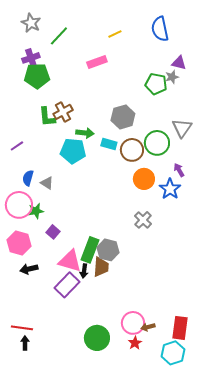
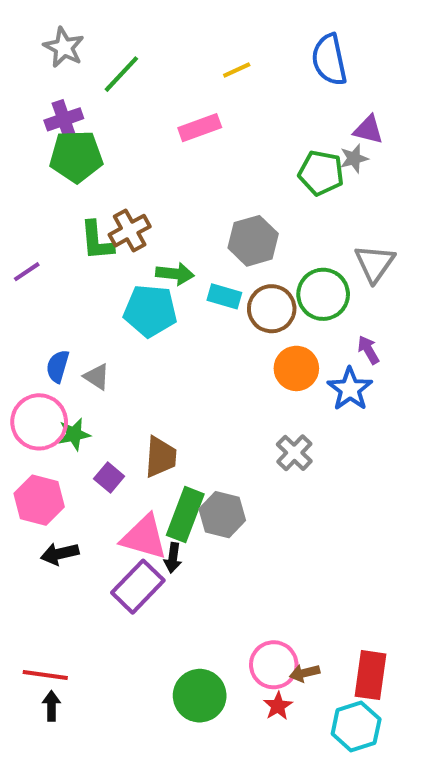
purple line: (17, 146) -> (27, 272), moved
brown trapezoid: (101, 267) -> (161, 457), moved

